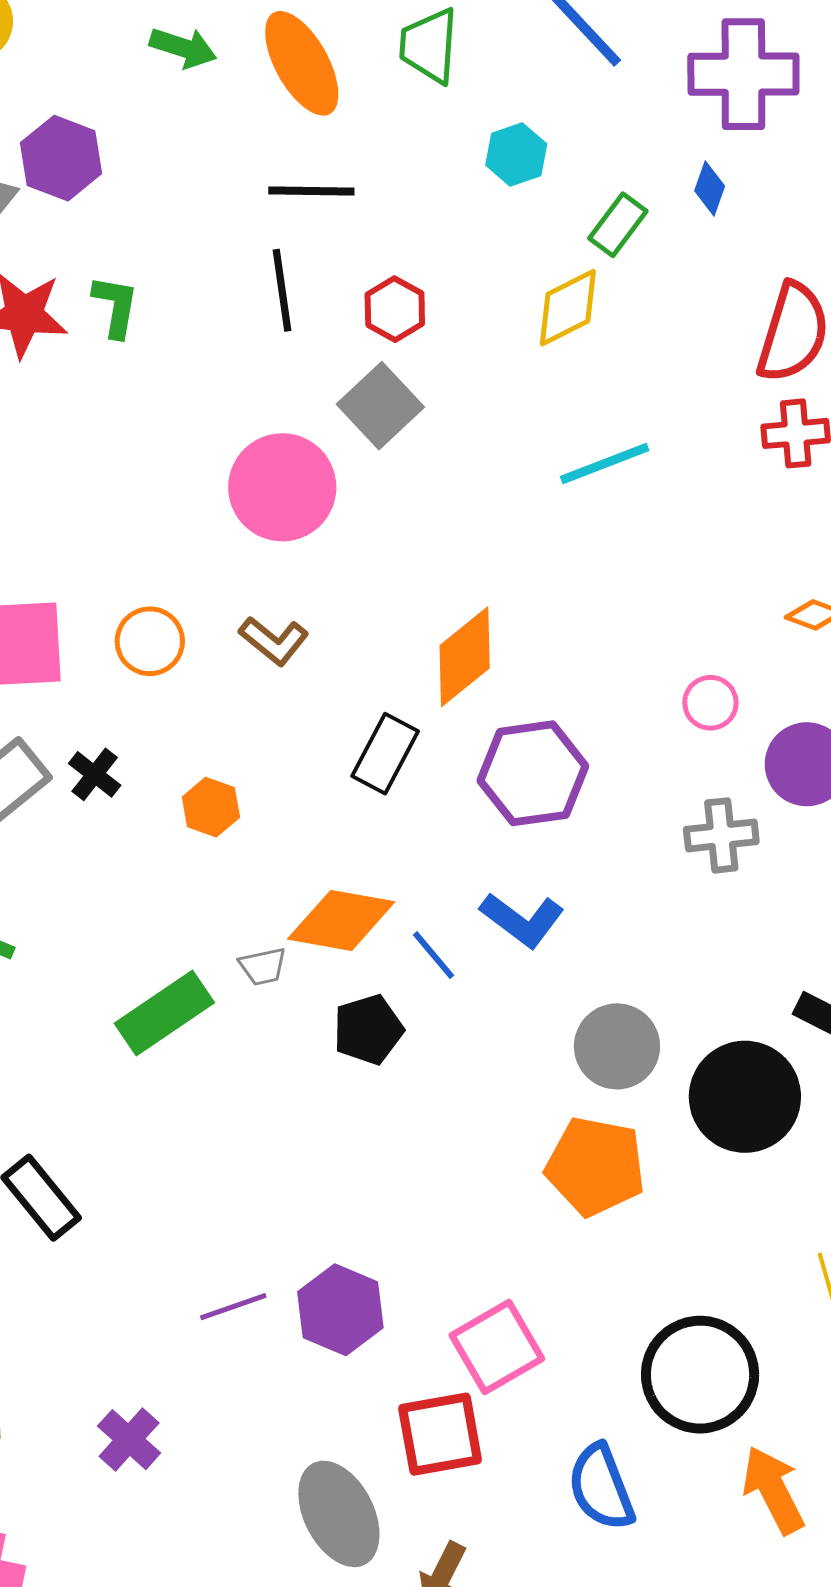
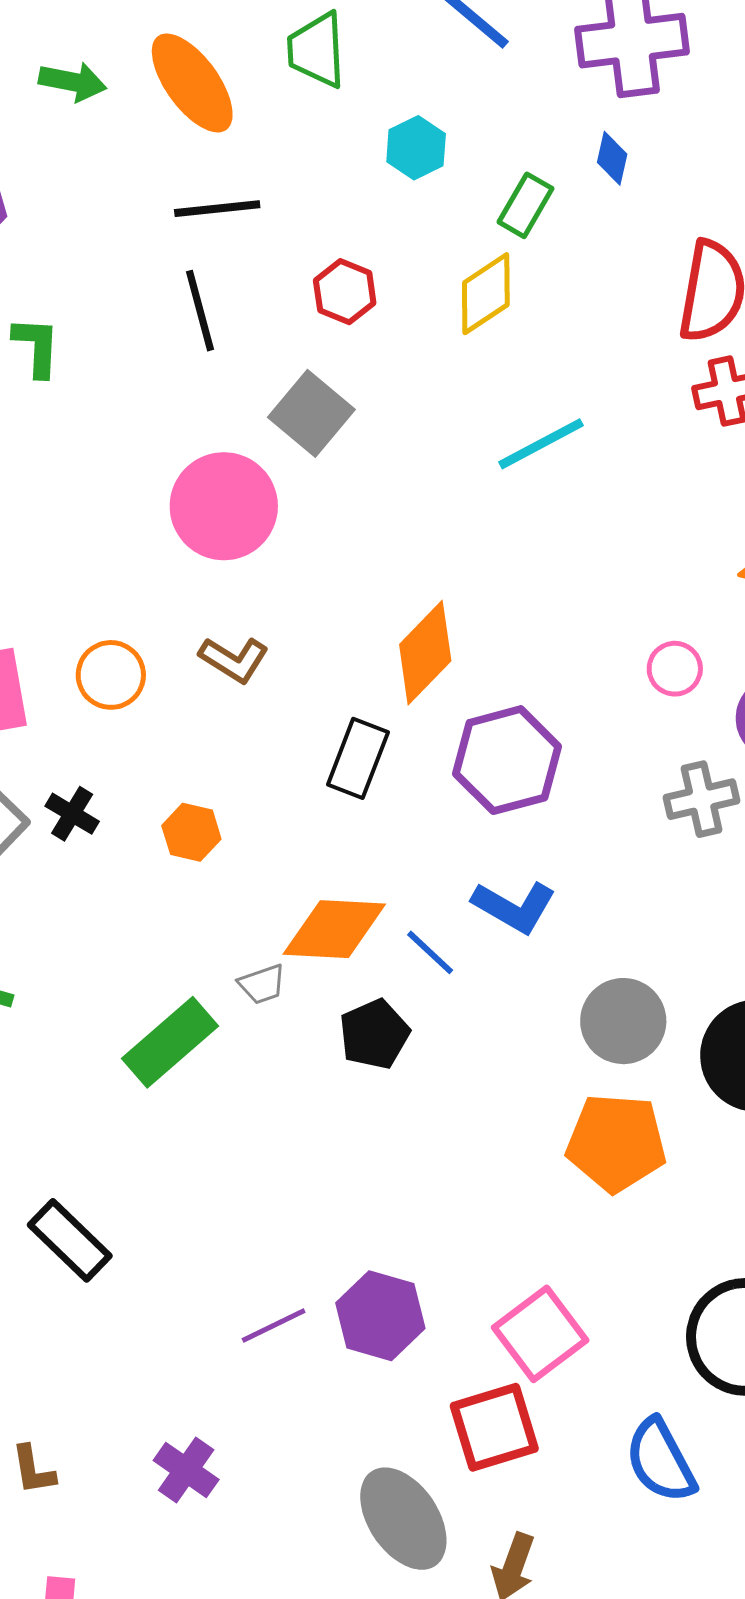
red hexagon: (395, 309) -> (345, 292), moved

